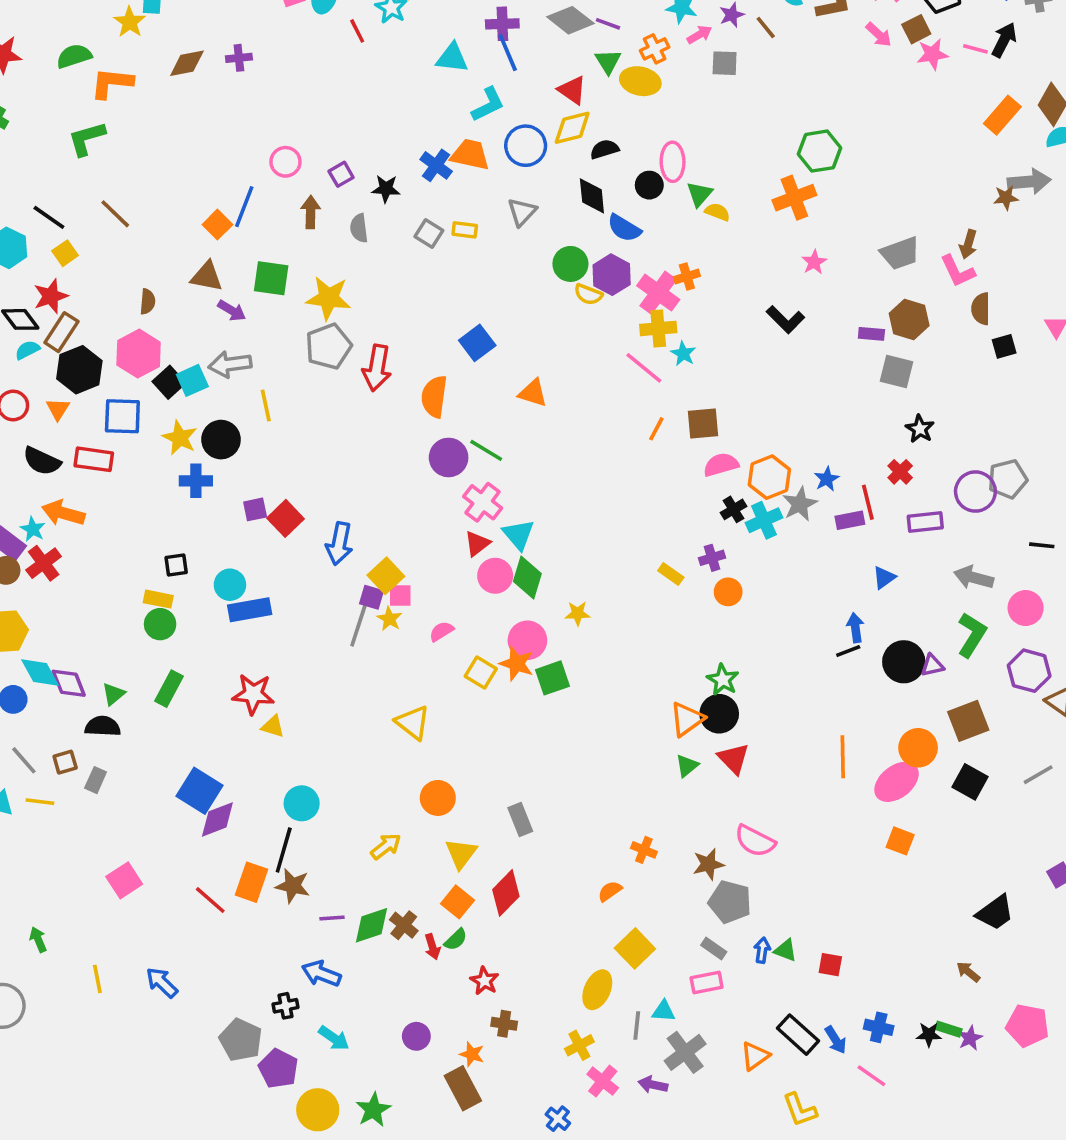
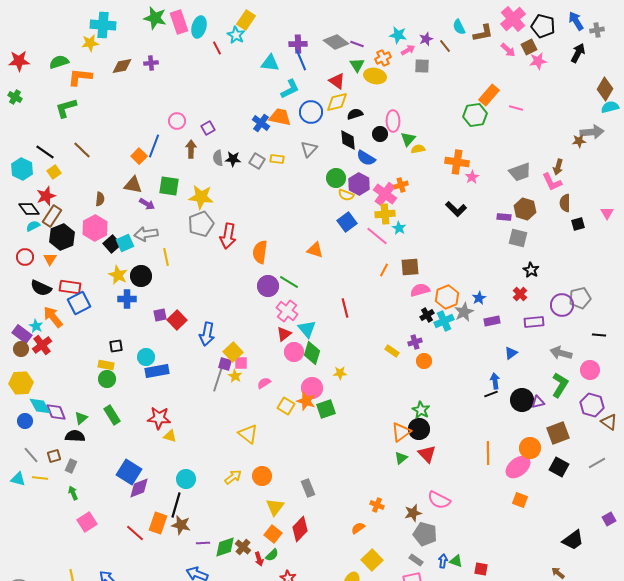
yellow star: (130, 22) -> (90, 43), turned 30
pink line: (975, 49) -> (516, 108), moved
orange rectangle: (1002, 115) -> (489, 95), moved
black star: (386, 189) -> (233, 159), moved
orange cross: (794, 198) -> (457, 162), moved, turned 30
yellow semicircle: (717, 212) -> (418, 149), turned -32
blue square: (477, 343) -> (347, 222), moved
blue square: (122, 416) -> (79, 303), moved, turned -30
red line: (868, 502) -> (345, 308), moved
orange arrow: (63, 513) -> (53, 317), turned 35
green rectangle: (169, 689) -> (112, 415), turned -60
yellow arrow: (386, 846) -> (233, 477), moved
green arrow: (38, 940) -> (73, 493), moved

